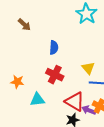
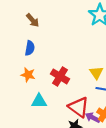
blue semicircle: (54, 48) -> (30, 48), moved
orange star: (17, 82) -> (28, 75), moved

